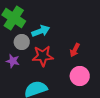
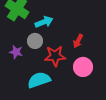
gray circle: (22, 42) -> (35, 41), moved
red star: (43, 56) -> (55, 56), moved

